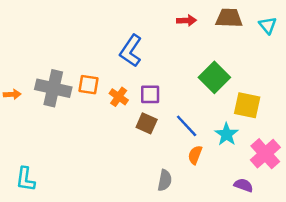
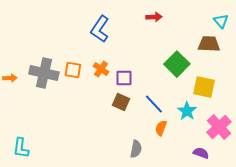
brown trapezoid: (229, 18) -> (209, 44), moved
blue L-shape: (131, 51) -> (100, 29), moved
orange cross: (119, 97) -> (101, 69), moved

